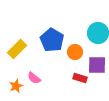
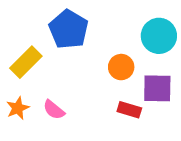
blue pentagon: (52, 40) -> (69, 29), moved
orange star: (16, 86) -> (18, 108), moved

